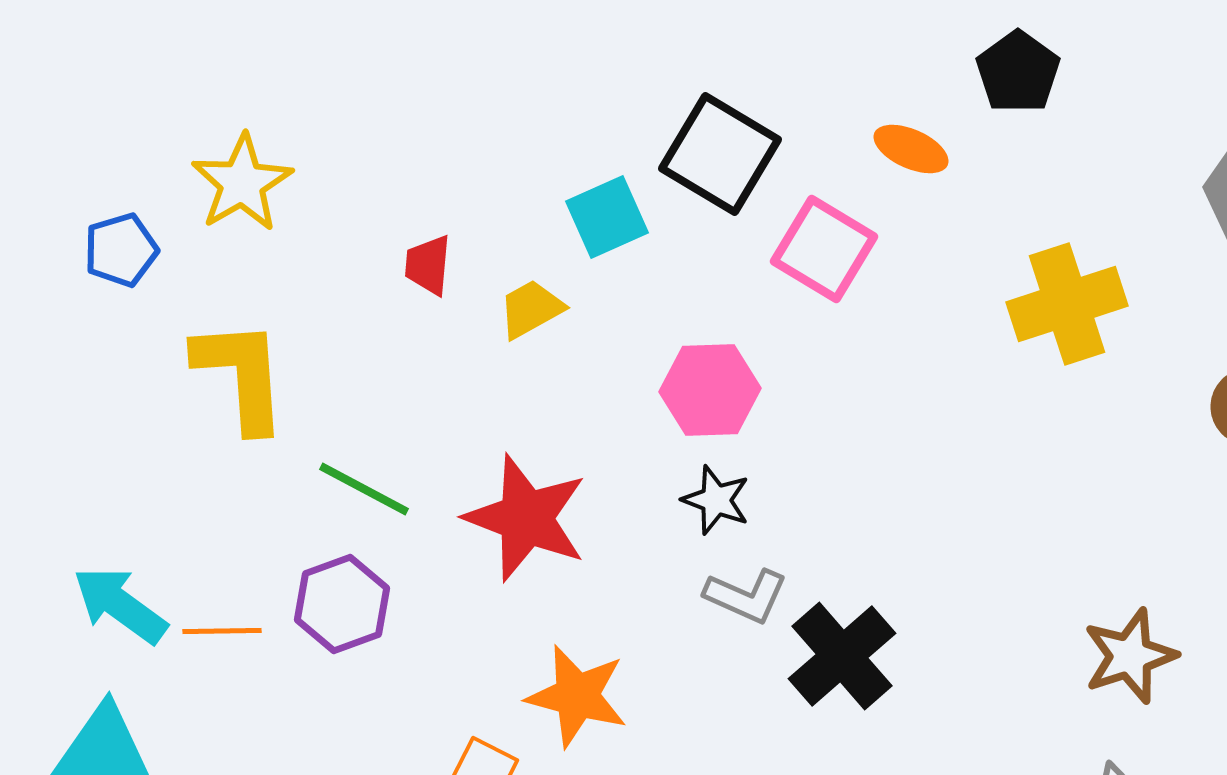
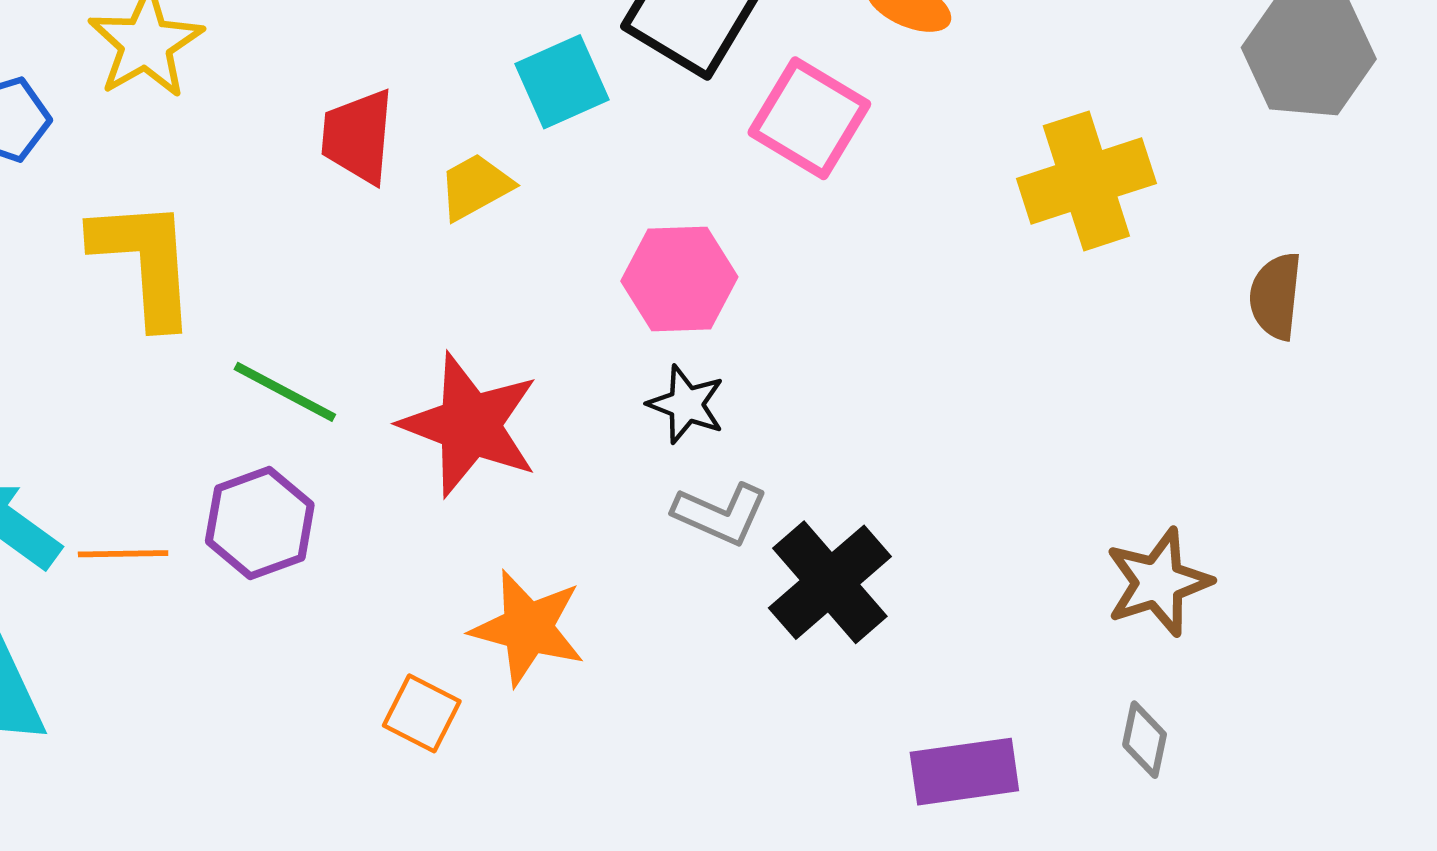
red trapezoid: (428, 265) -> (358, 136), size x1.4

